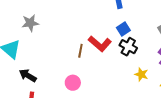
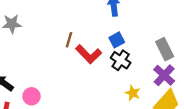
brown line: (80, 51) -> (69, 40), moved
pink circle: (73, 83) -> (32, 96), moved

